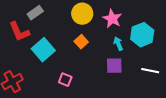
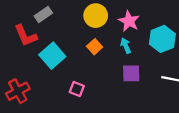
cyan arrow: (118, 44) -> (126, 46), moved

